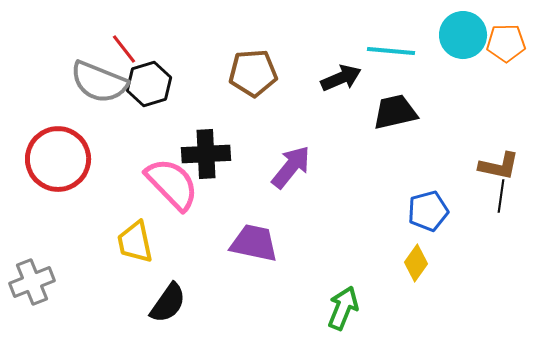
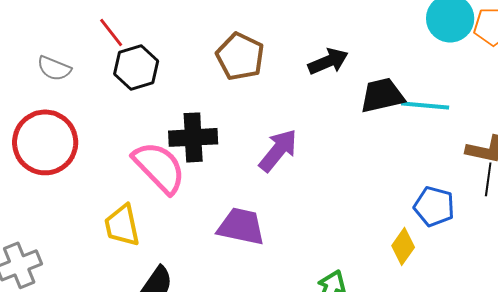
cyan line: (391, 51) -> (425, 105), moved
brown pentagon: (253, 73) -> (240, 56), turned 30
gray semicircle: (99, 82) -> (54, 68), moved, size x0.6
blue pentagon: (428, 211) -> (434, 206), moved, turned 30

